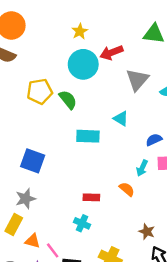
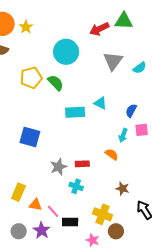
yellow star: (80, 31) -> (26, 27), moved
red arrow: (111, 53) -> (99, 29), moved
cyan triangle: (121, 119) -> (100, 103), moved
blue semicircle: (154, 140) -> (131, 111), turned -32
gray star: (26, 199) -> (58, 167), moved
brown star: (147, 232) -> (122, 189), moved

